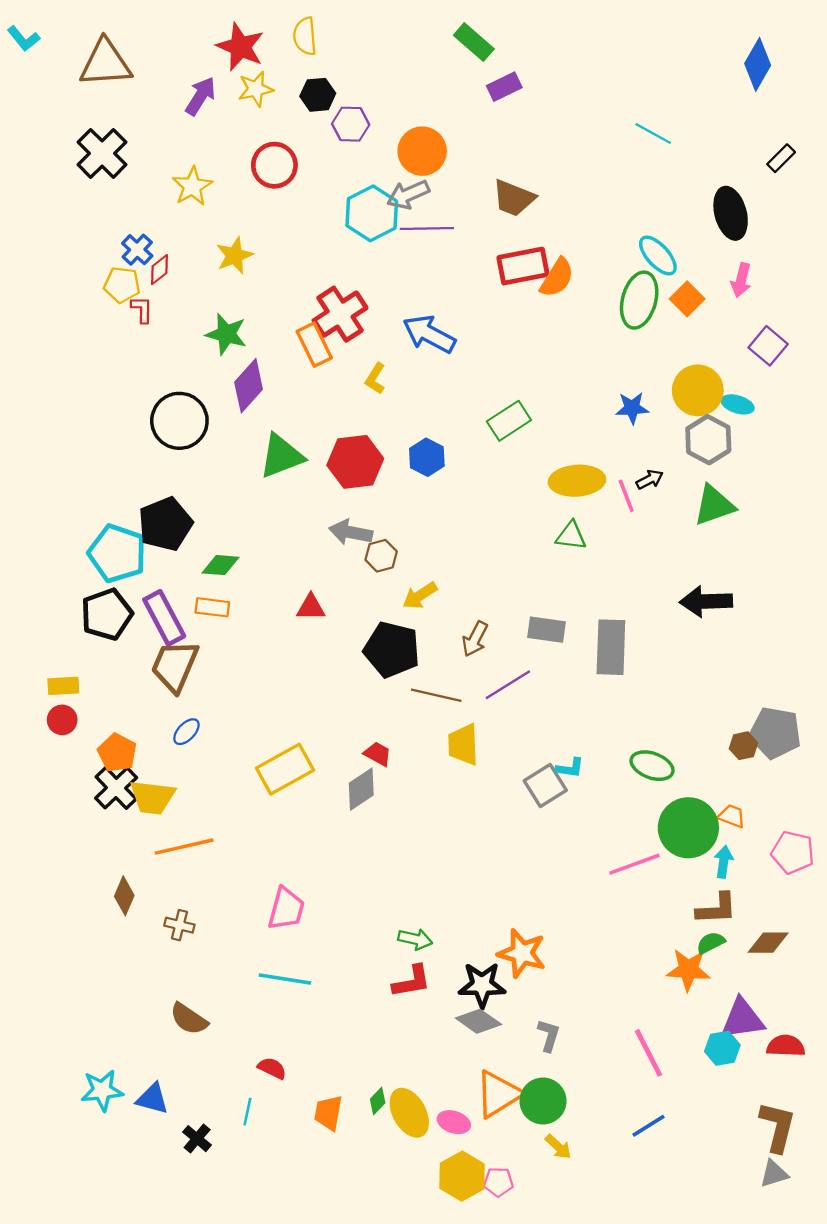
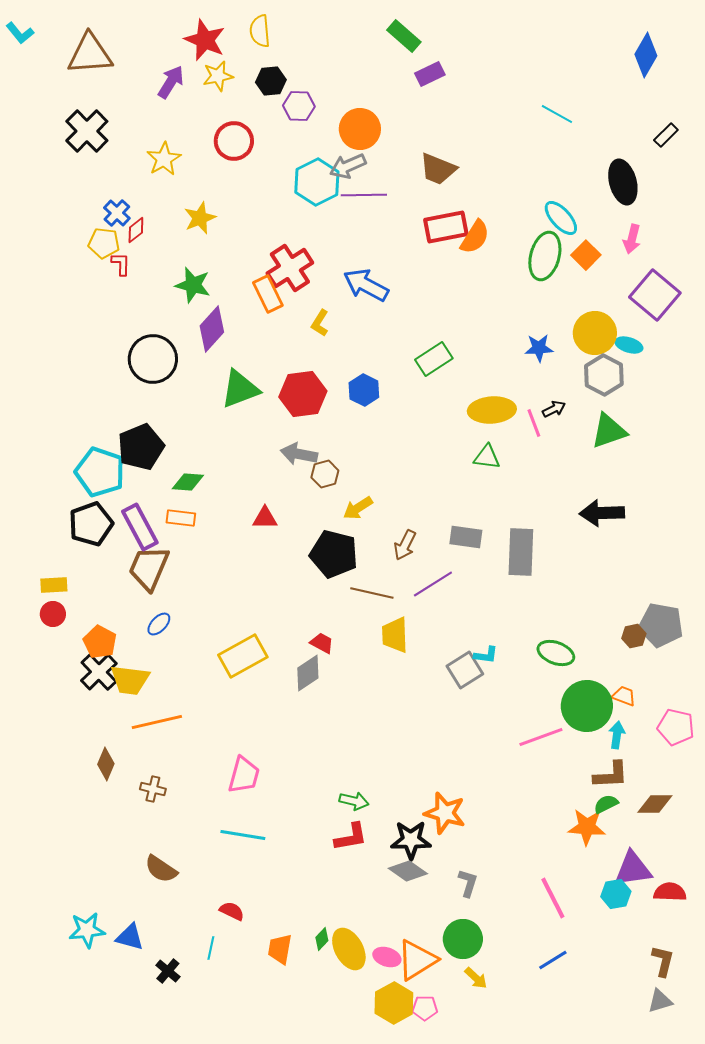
purple square: (768, 346) -> (655, 295), size x1.5
orange triangle: (498, 1094) -> (417, 960), moved
brown L-shape: (777, 1127) -> (663, 961), size x0.7

